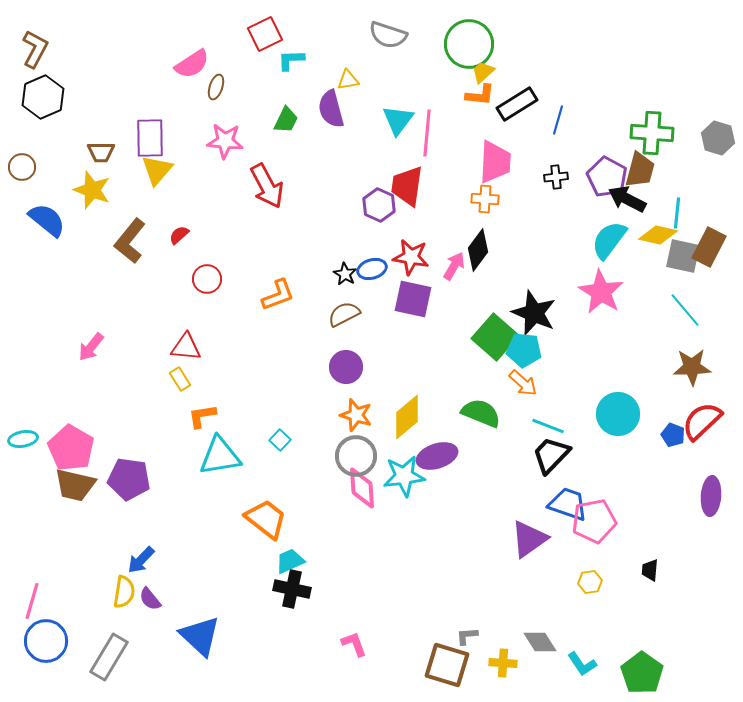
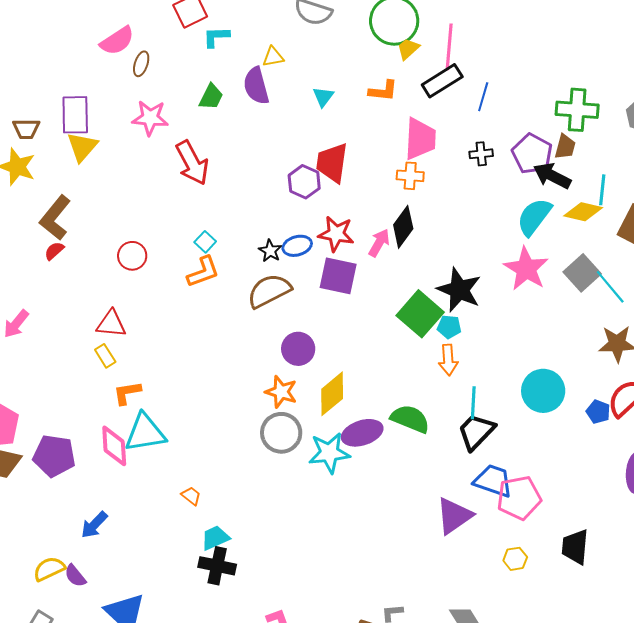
orange L-shape: (480, 95) -> (383, 91), moved
cyan triangle: (398, 120) -> (323, 97), size x0.7
pink line: (427, 133) -> (449, 47), moved
brown trapezoid: (640, 170) -> (565, 147), size x0.7
red semicircle: (179, 235) -> (54, 251), moved
gray square: (683, 256) -> (582, 273), moved, turned 36
brown semicircle: (344, 314) -> (269, 291), size x1.4
cyan pentagon: (524, 350) -> (449, 327), size x0.7
purple circle: (346, 367) -> (298, 349), moved
orange arrow: (523, 383) -> (448, 360), turned 44
green semicircle: (481, 413) -> (410, 419), moved
cyan line: (548, 426) -> (473, 403), turned 72
cyan square: (280, 440) -> (205, 242), moved
pink diamond: (362, 488) -> (114, 446), moved
orange trapezoid: (266, 519) -> (191, 496), size x0.5
blue arrow: (141, 560) -> (94, 525), moved
black trapezoid: (650, 570) -> (575, 547), size x1.6
yellow semicircle: (124, 592) -> (49, 569), turned -124

